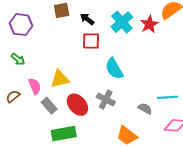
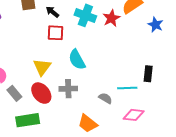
cyan cross: (122, 22) -> (85, 15), turned -30
yellow triangle: (60, 79) -> (42, 67), moved, turned -42
gray cross: (106, 99) -> (68, 89), turned -30

